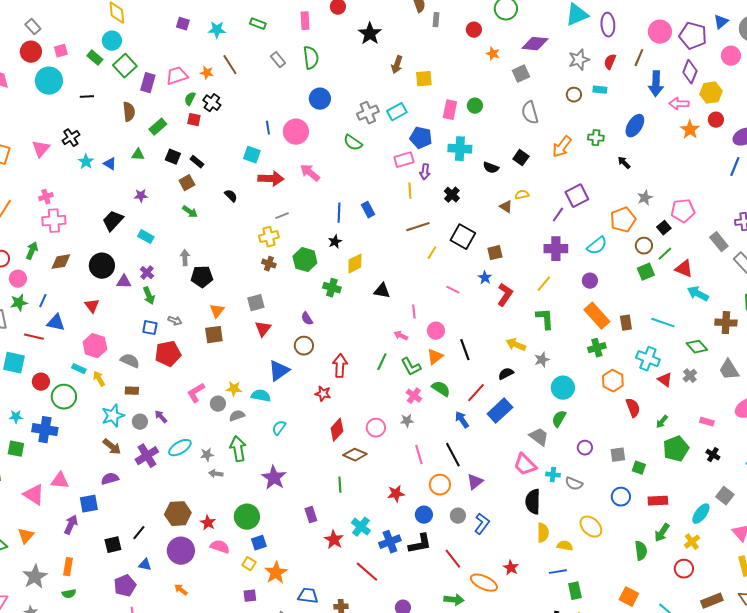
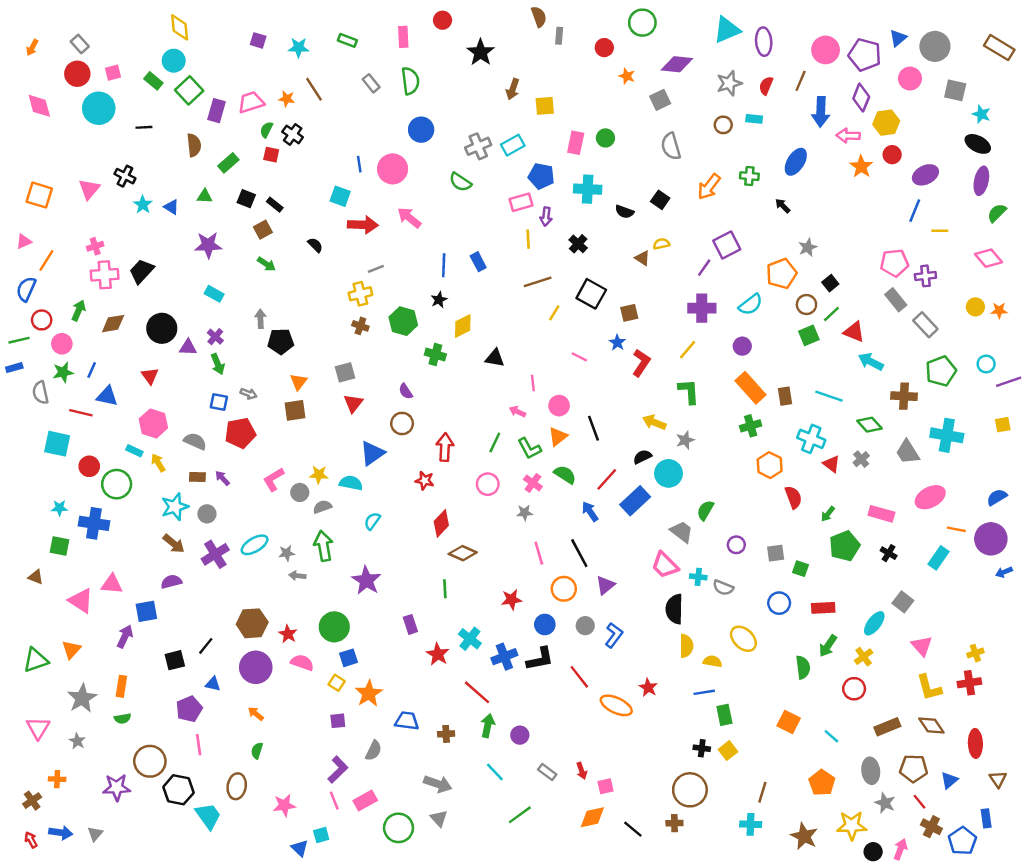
black cross: (71, 138) -> (125, 176), turned -30
purple star: (141, 196) -> (208, 245), size x1.6
pink pentagon: (683, 211) -> (895, 263), moved
black trapezoid: (113, 221) -> (142, 271), moved
cyan circle: (563, 388) -> (669, 473), moved
purple arrow: (161, 417) -> (222, 478), moved
pink rectangle: (707, 422) -> (881, 514), size x1.5
pink circle: (376, 428) -> (488, 484), moved
green arrow: (454, 600) -> (488, 726), moved, turned -84

